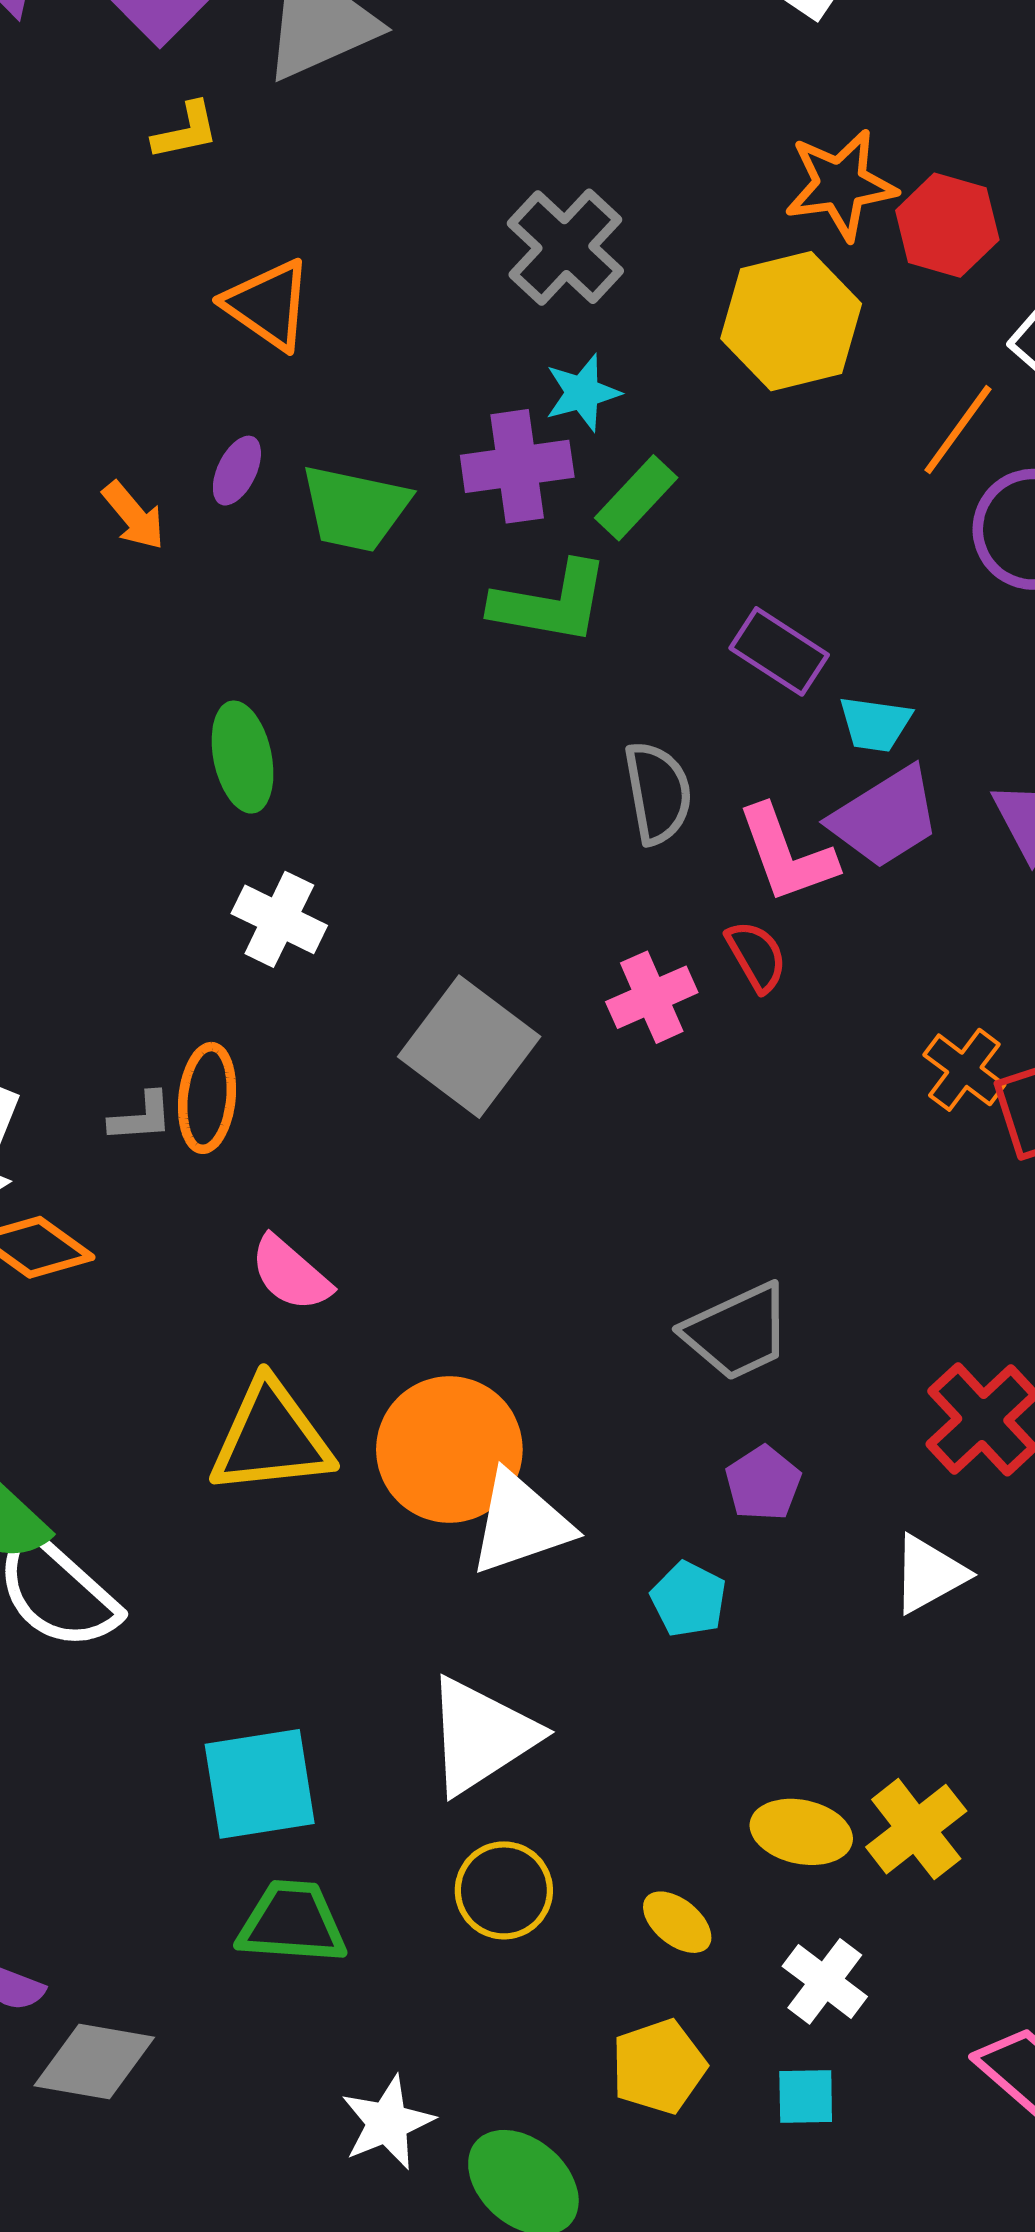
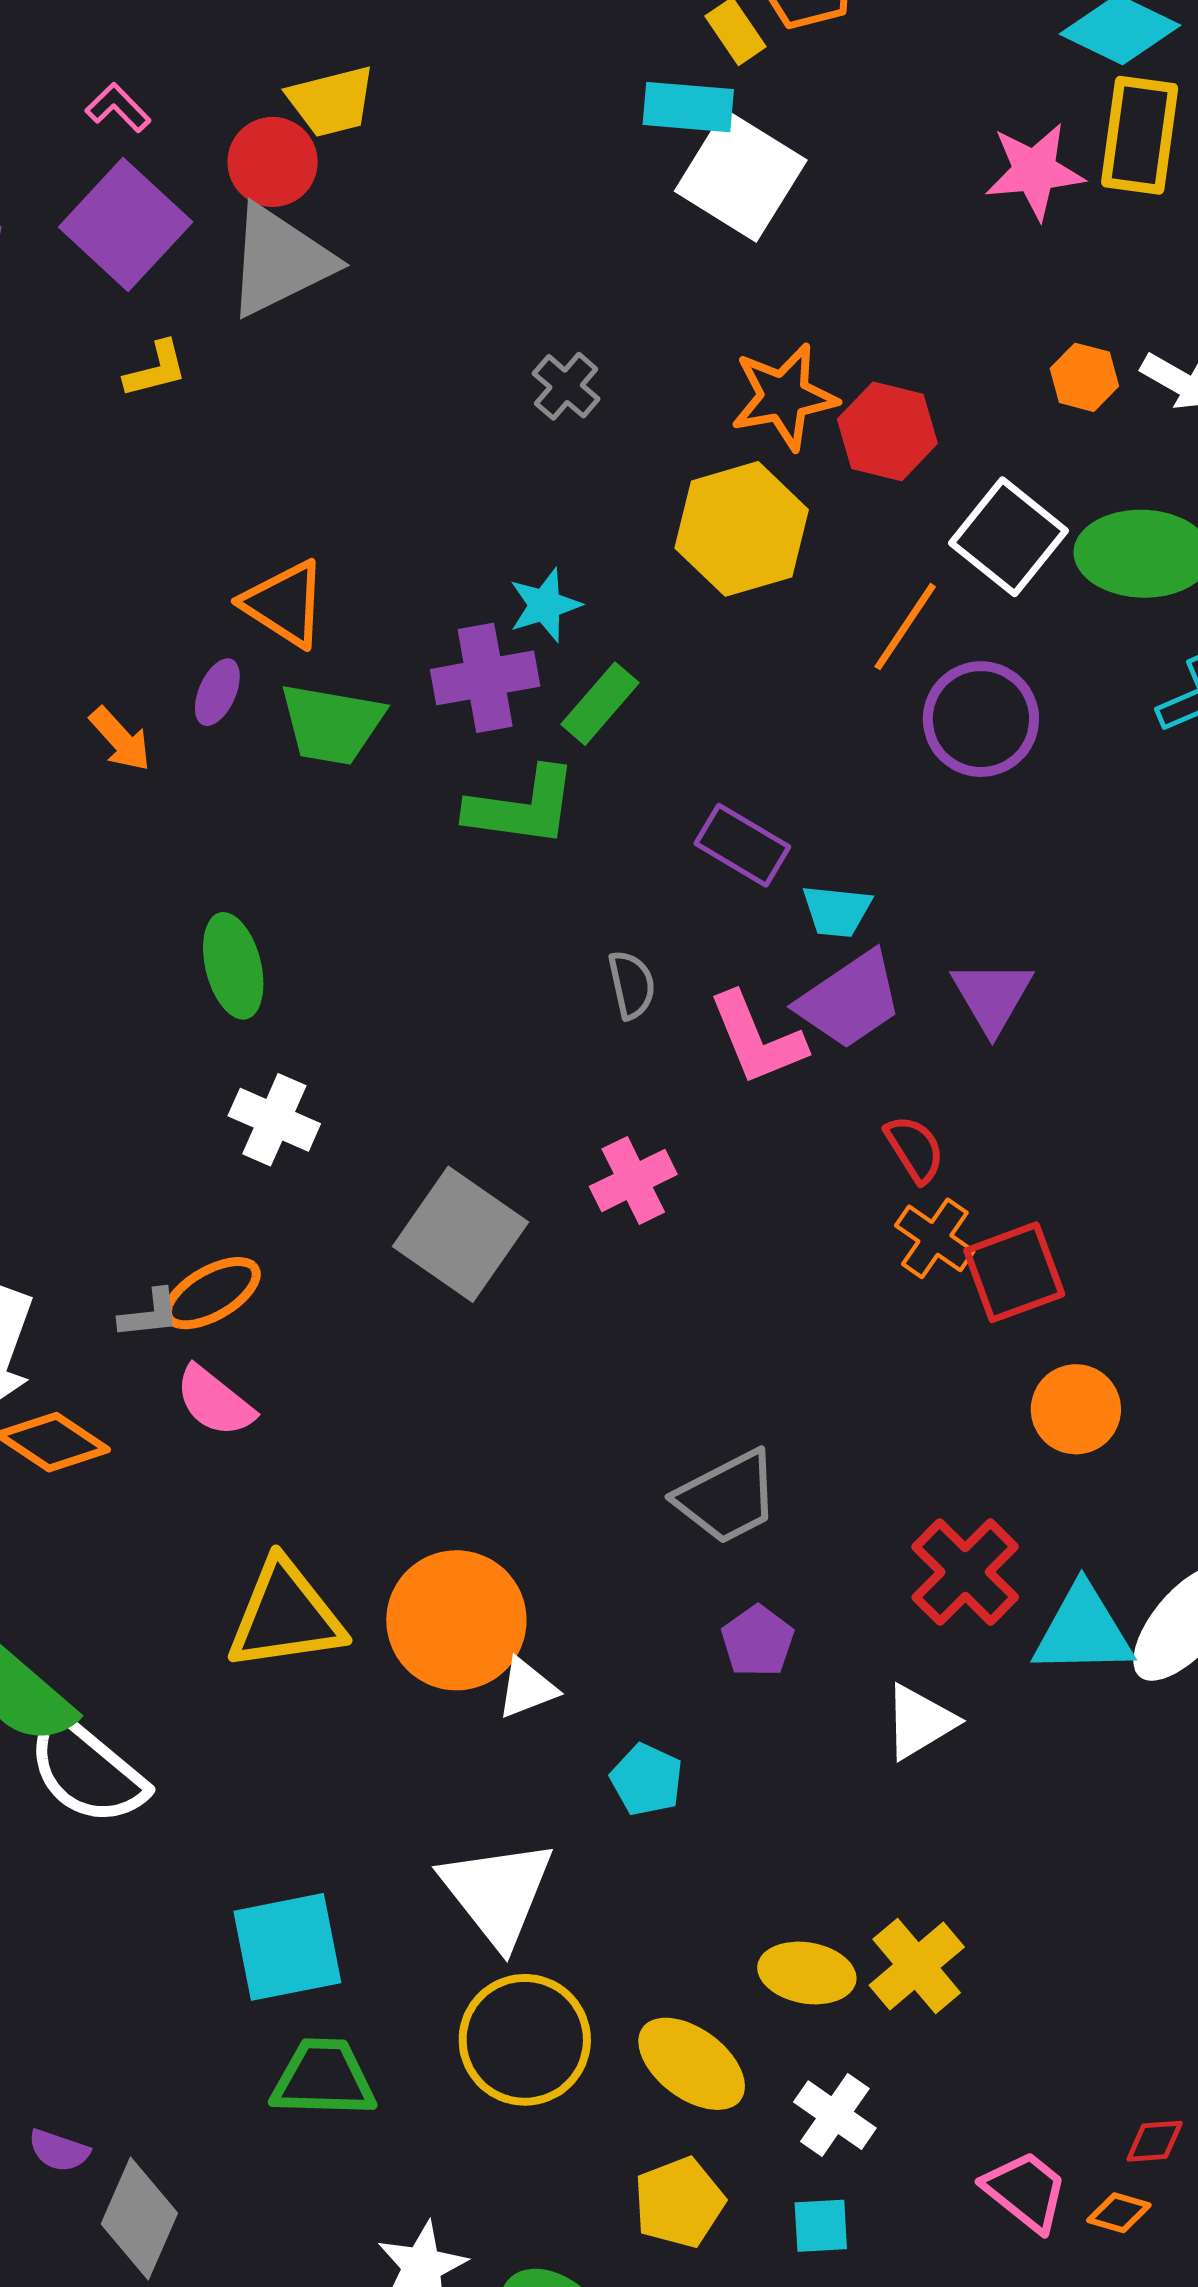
gray cross: (565, 247) -> (566, 386), moved, size x0.6
orange triangle: (268, 305) -> (285, 604), moved
gray semicircle: (658, 793) -> (632, 985), size x0.7
red semicircle: (756, 956) -> (915, 1149), moved
orange ellipse: (207, 1098) -> (212, 1293), turned 56
pink semicircle: (291, 1274) -> (215, 1401), moved
white triangle: (520, 1523) -> (527, 1688), size x0.6
cyan pentagon: (689, 1599) -> (647, 1780), moved
white triangle: (481, 1736) -> (497, 1893), turned -33
yellow circle: (504, 1890) -> (525, 2040), size x1.4
yellow ellipse: (677, 1922) -> (692, 2064), size x1.6
gray diamond: (94, 2062) -> (139, 2219), turned -74

